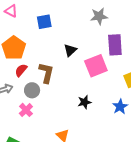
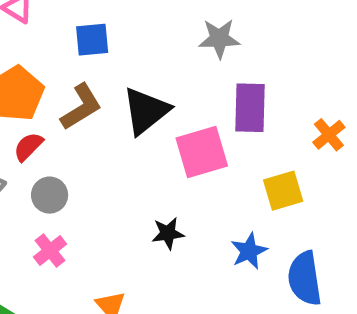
black triangle: (70, 50) -> (146, 111), size x1.6
brown L-shape: (46, 73) -> (81, 107), moved, turned 40
pink cross: (26, 110) -> (50, 251), moved

